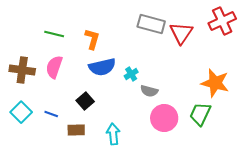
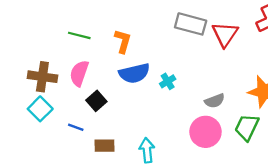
gray semicircle: (149, 91) -> (215, 101), moved, turned -36
black square: (85, 101) -> (96, 101), moved
cyan square: (21, 112) -> (40, 109), moved

